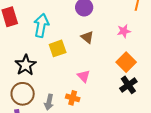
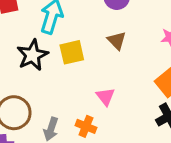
black star: (26, 65) -> (32, 55), moved

